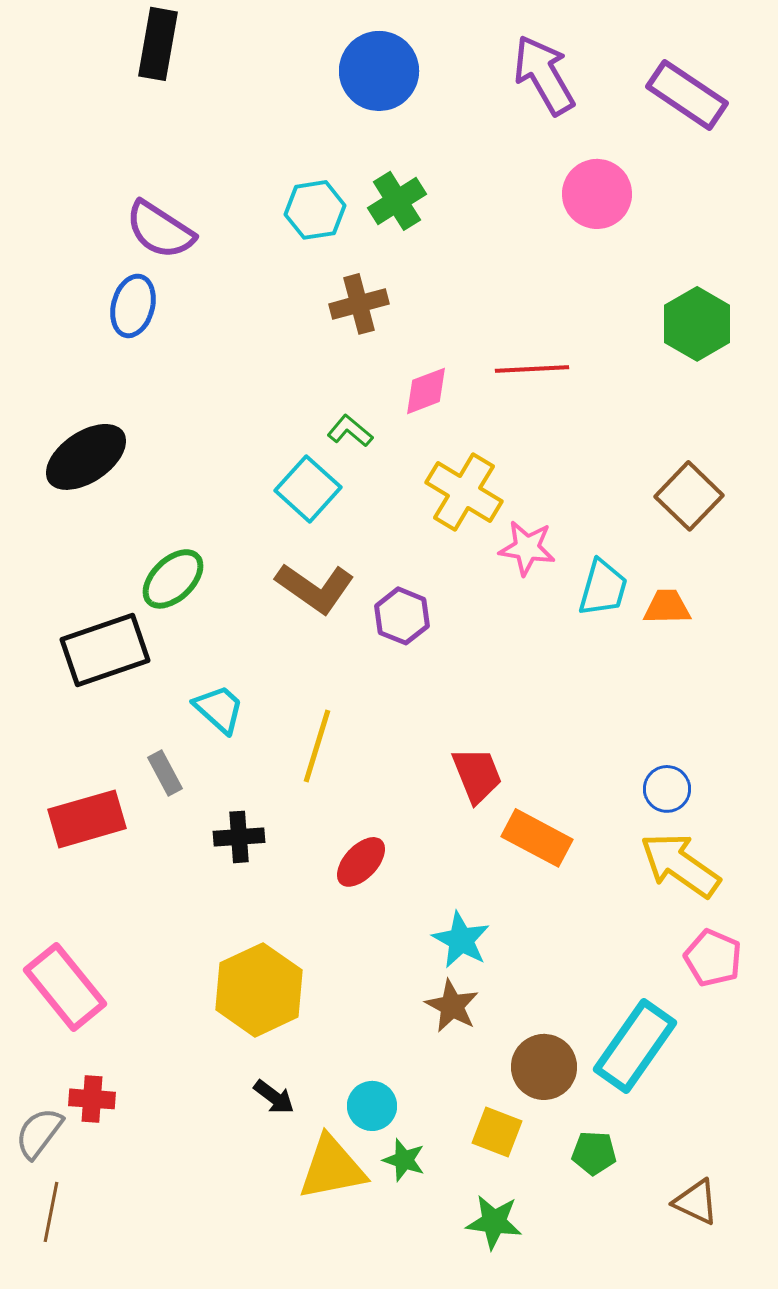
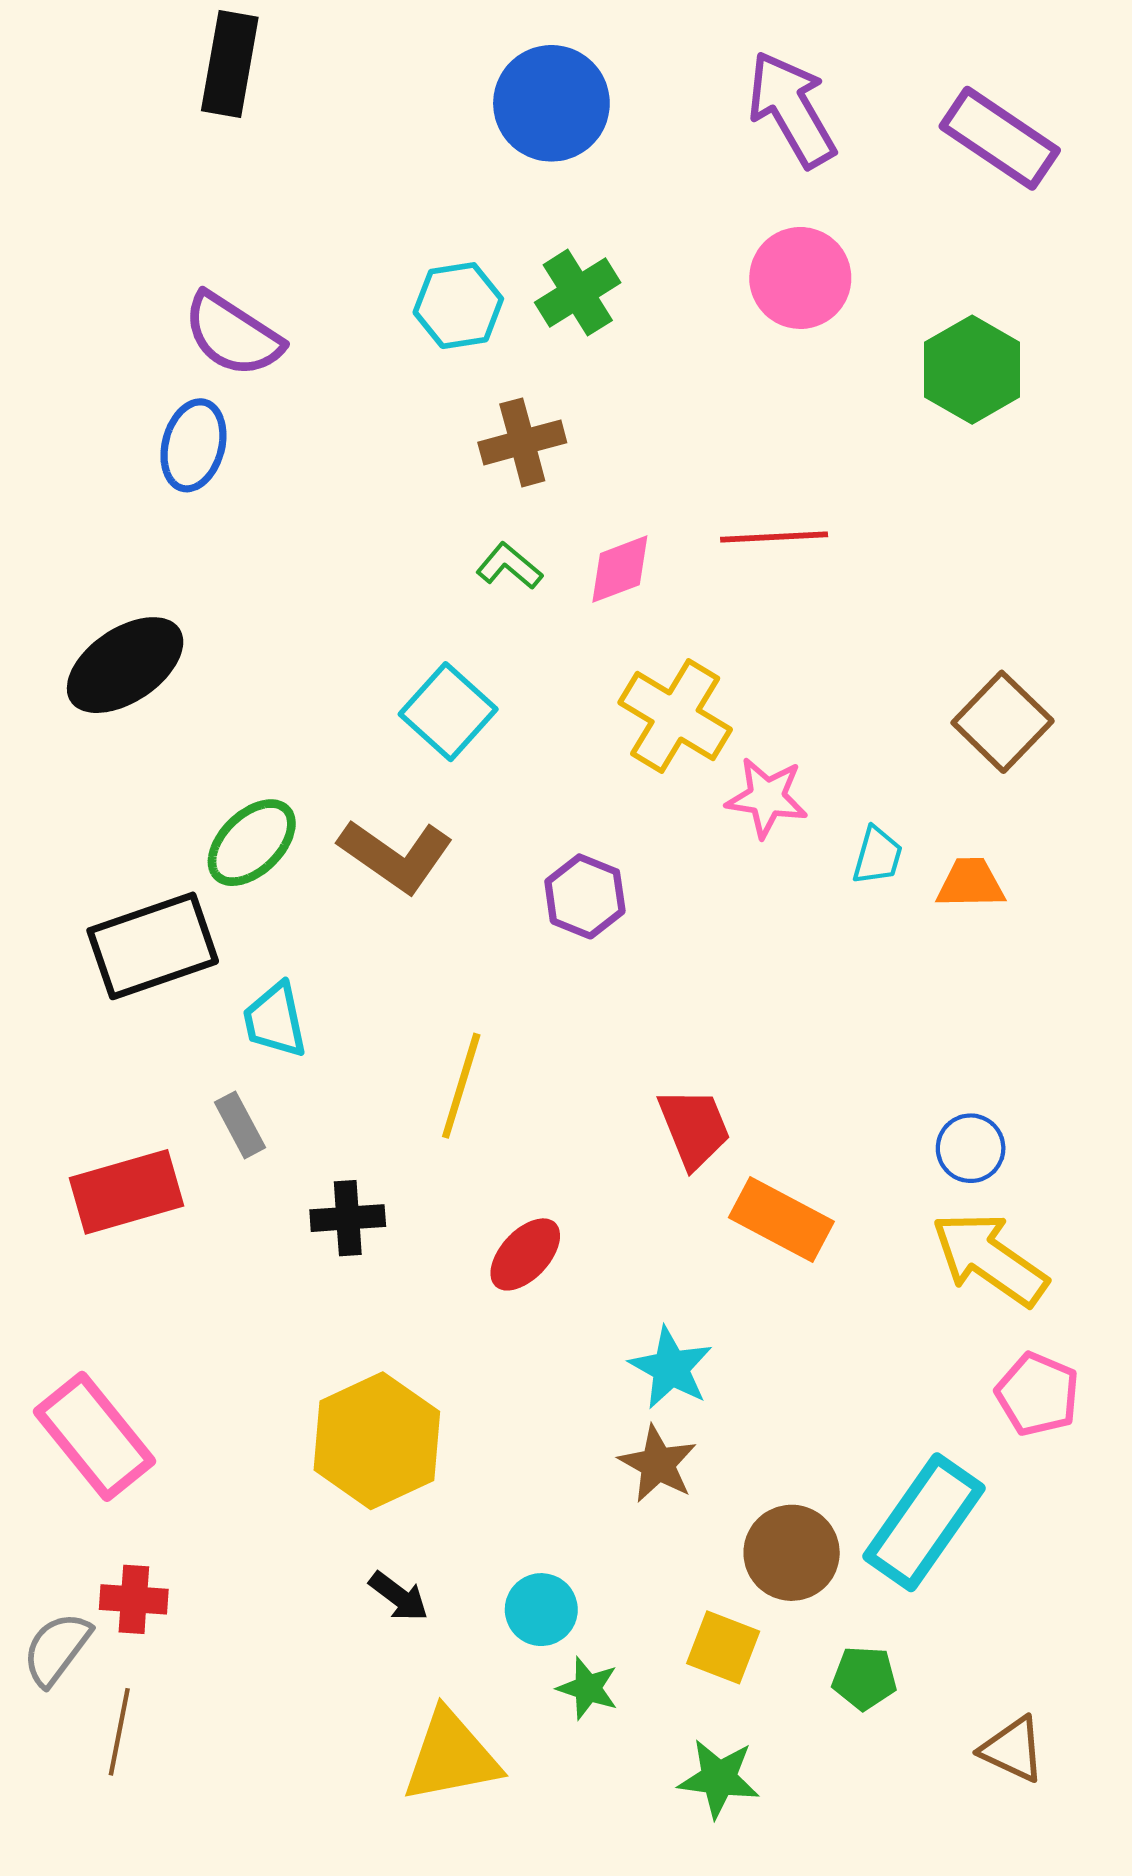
pink circle: (597, 194) -> (800, 278), moved
green hexagon: (697, 324) -> (972, 370), moved
green L-shape: (350, 431) -> (509, 566), moved
brown L-shape: (315, 588) -> (396, 856), moved
cyan trapezoid: (603, 588) -> (877, 856), size x0.7
cyan trapezoid: (219, 709) -> (275, 1020), moved, turned -144
yellow triangle: (332, 1168) -> (451, 1757), moved
brown line: (51, 1212) -> (119, 1732), moved

